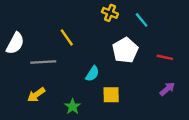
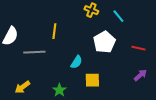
yellow line: (67, 37) -> (54, 31), turned 42
yellow arrow: (36, 95) -> (22, 87), moved

